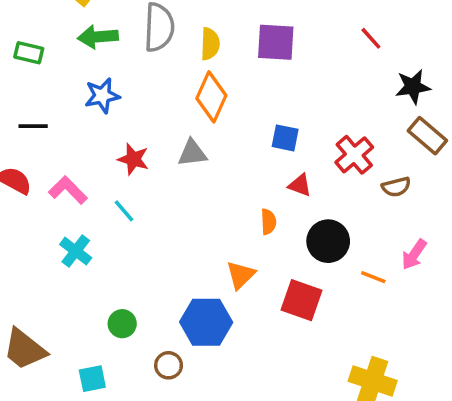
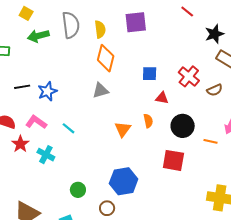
blue star: (102, 96) -> (47, 91), moved
black line: (33, 126) -> (22, 87), moved
red star: (133, 159) -> (20, 144), moved, turned 30
orange triangle: (241, 275) -> (123, 129), moved

